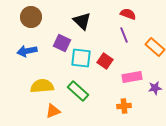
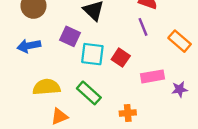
orange cross: (124, 106) -> (128, 113), moved

